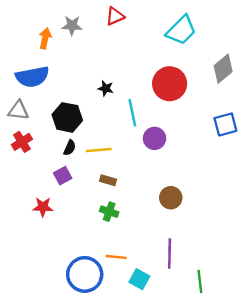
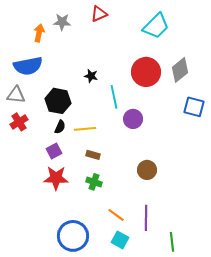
gray diamond: (223, 69) -> (180, 70), moved
blue square: (225, 124) -> (194, 107), turned 30
red star: (43, 207) -> (56, 178), moved, size x1.4
orange line: (116, 257) -> (116, 215), moved, turned 30

